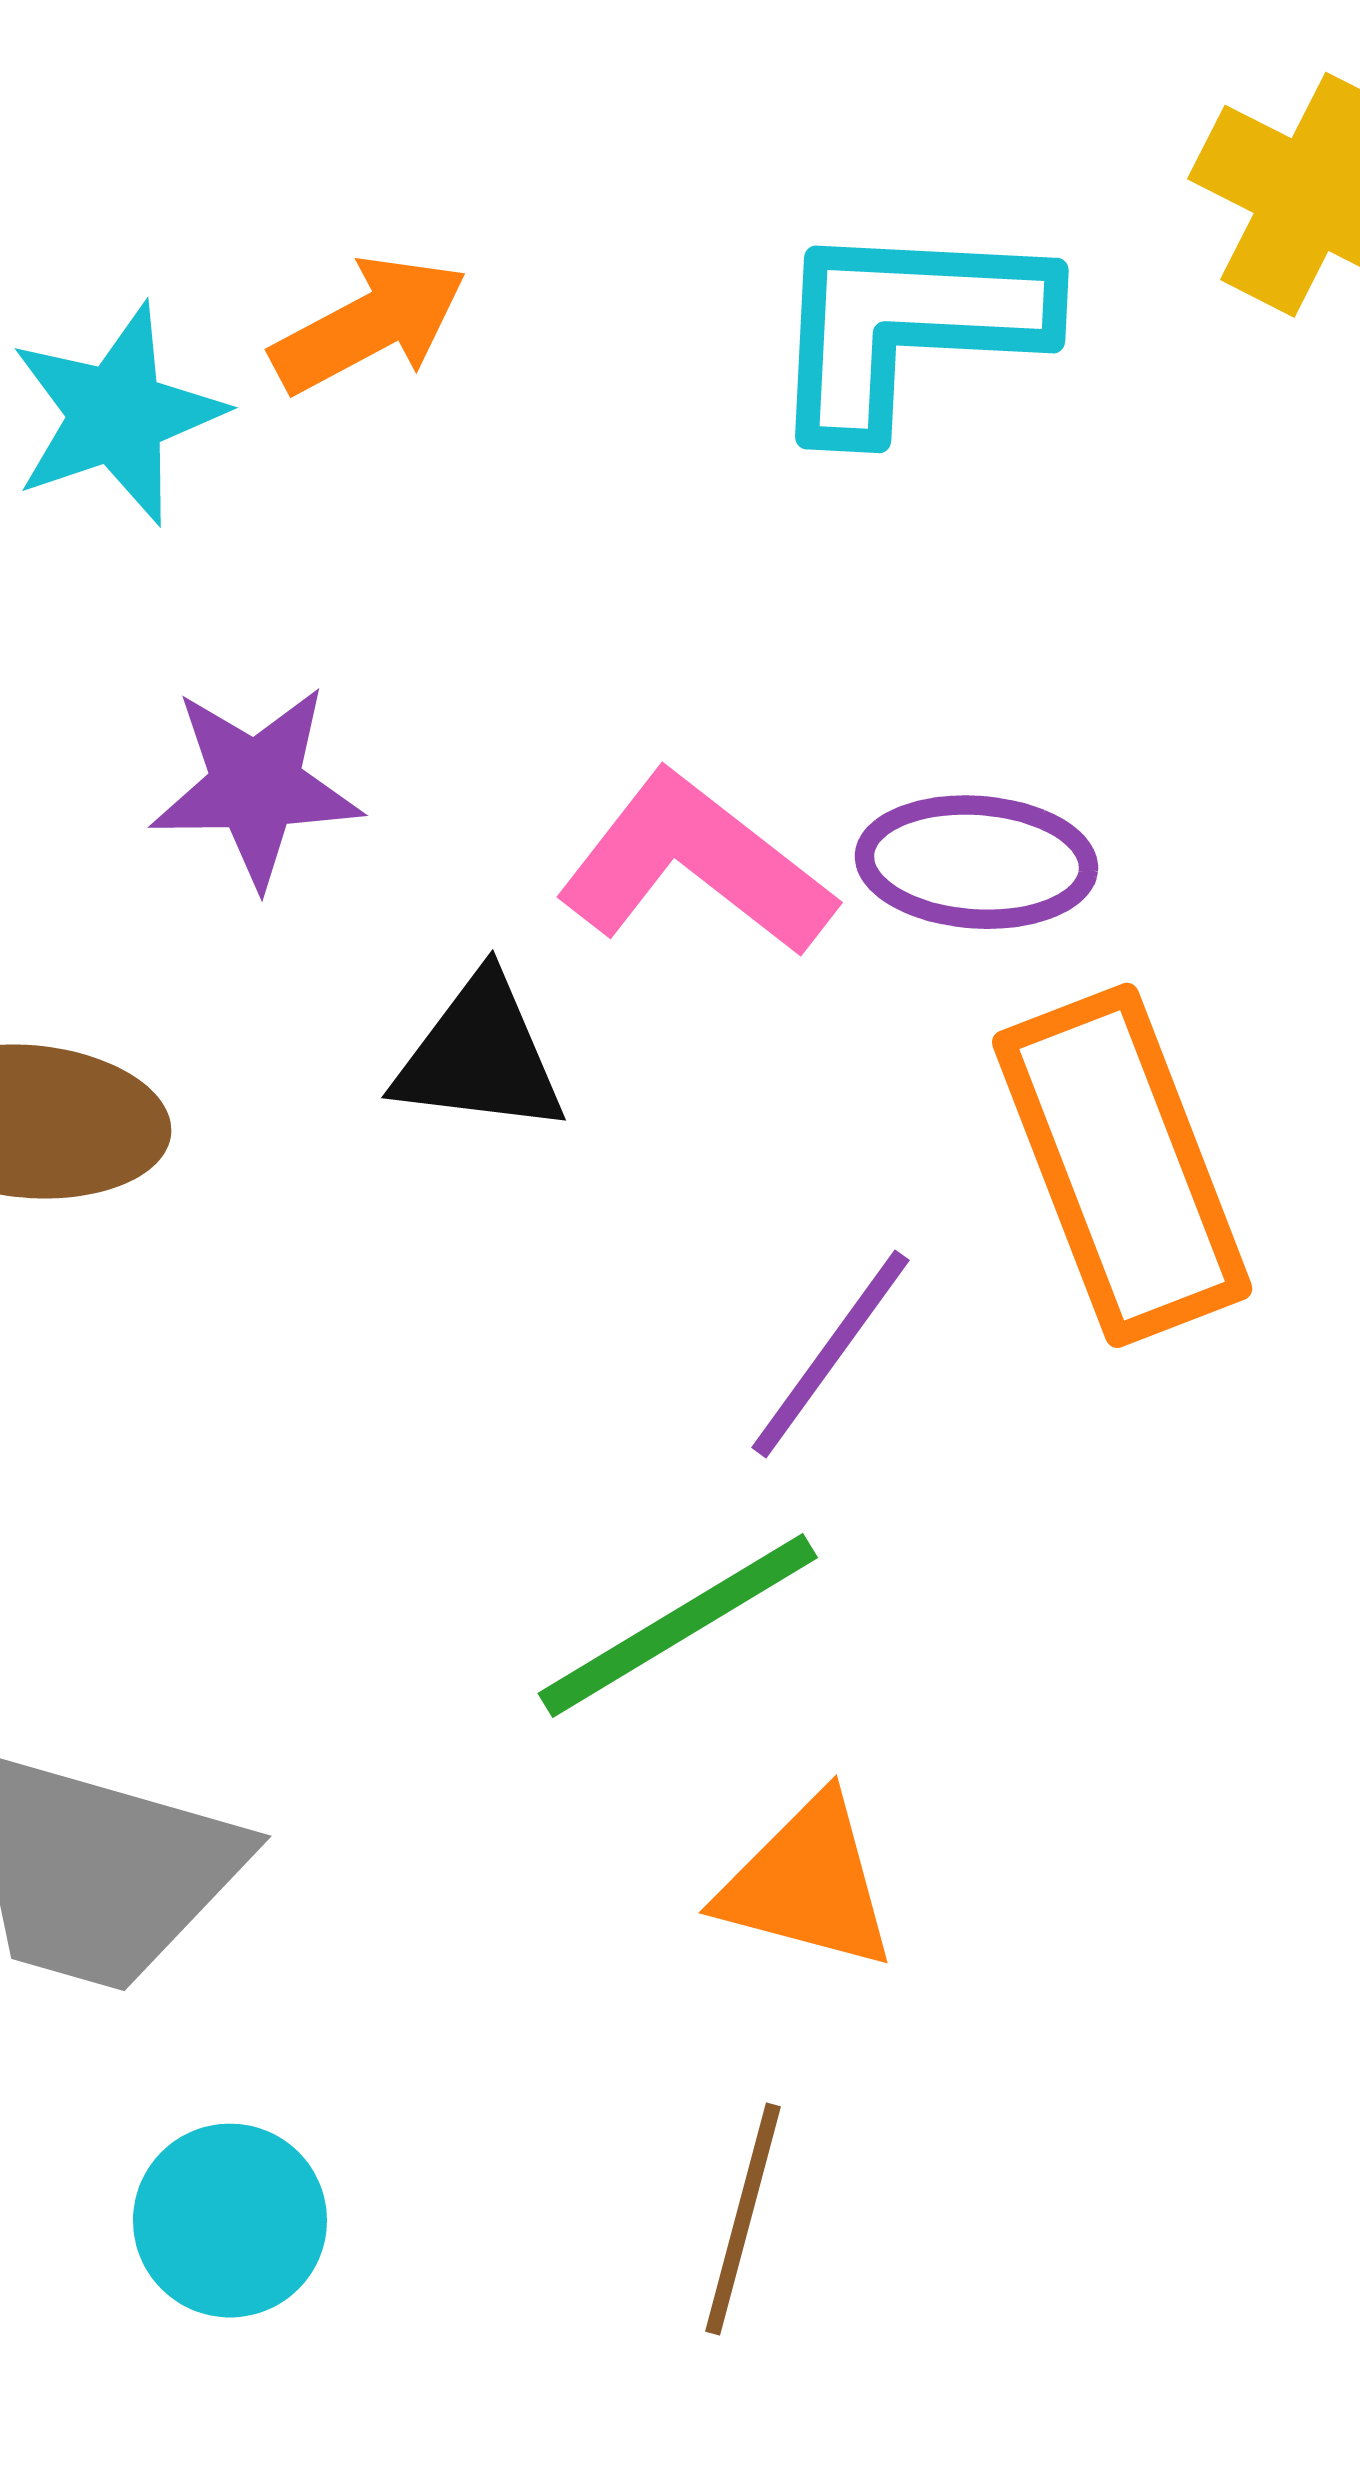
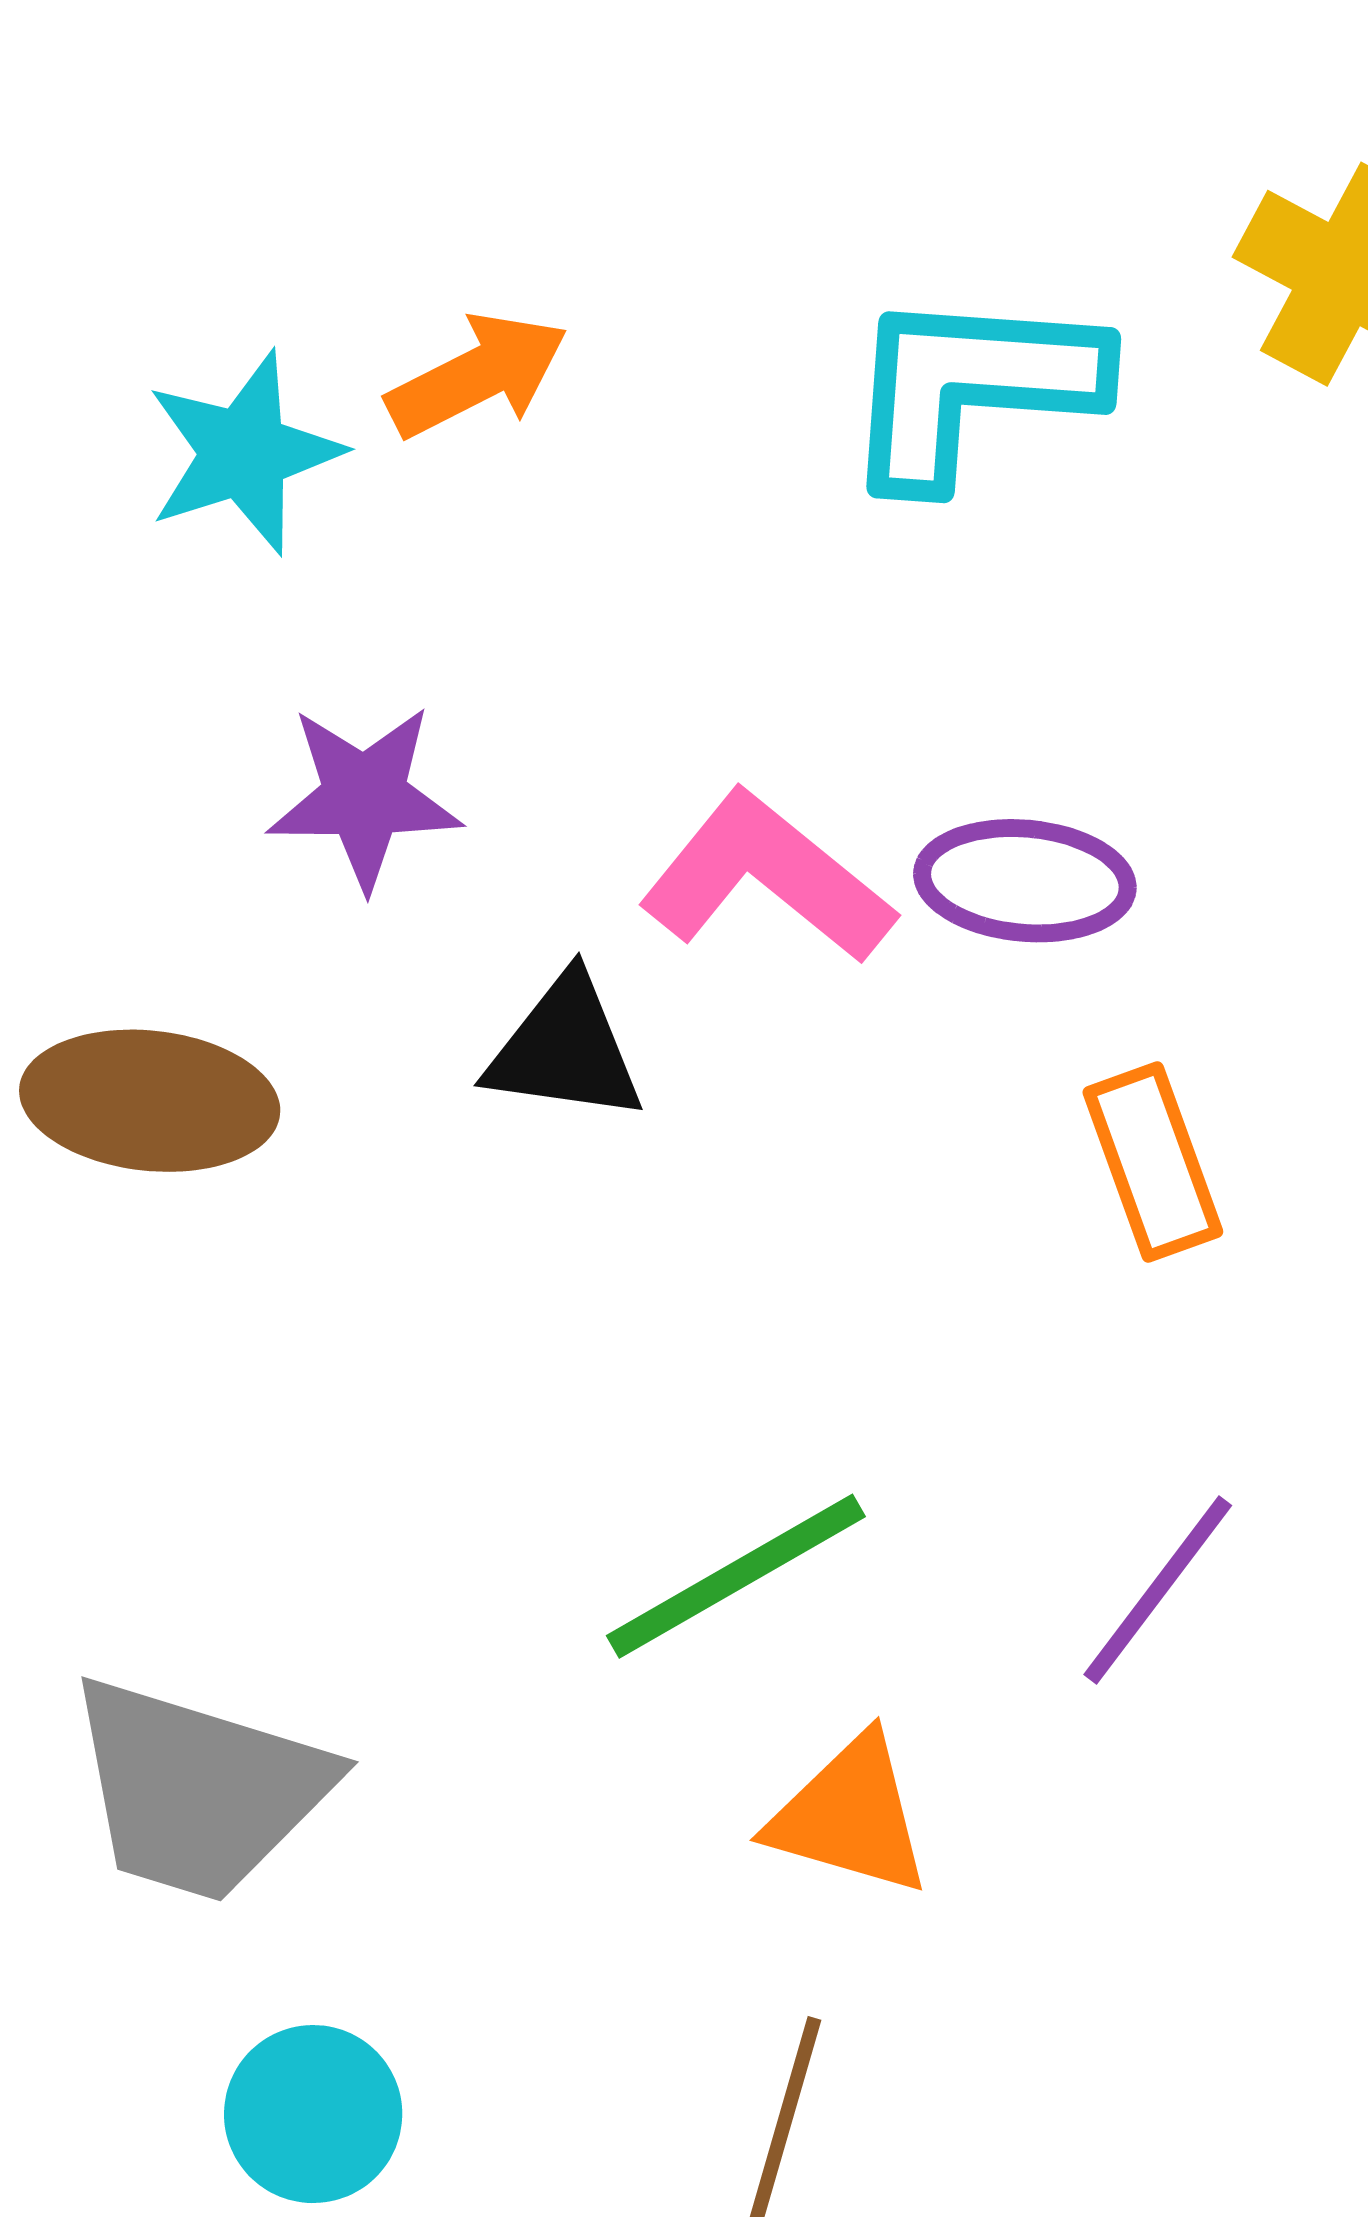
orange rectangle: (1122, 1165) -> (1153, 1162), size x0.6
purple line: (831, 1354) -> (1158, 1590), moved

